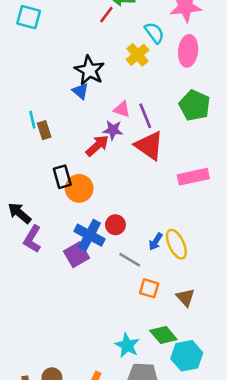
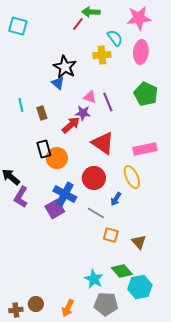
yellow cross: (137, 55) -> (102, 55), turned 36
brown rectangle: (44, 130) -> (42, 113), moved
red triangle: (149, 146) -> (103, 143), moved
red circle: (115, 225) -> (94, 178), moved, size x1.5
yellow ellipse: (176, 244) -> (132, 177), moved

